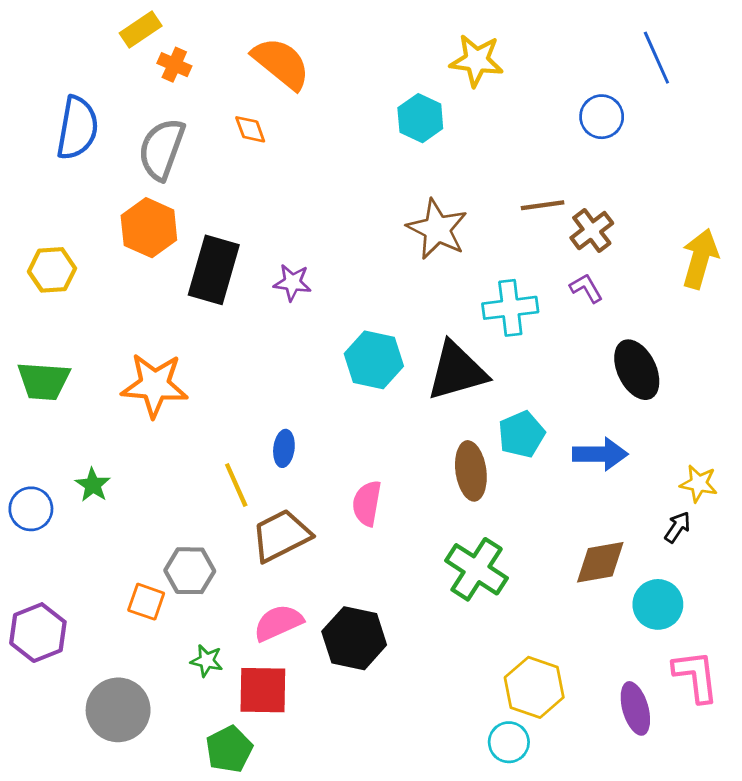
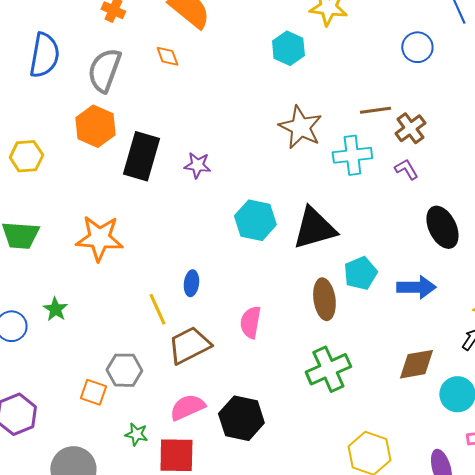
cyan cross: (510, 308) -> (352, 155), moved
green cross: (477, 569) -> (328, 369), turned 33

